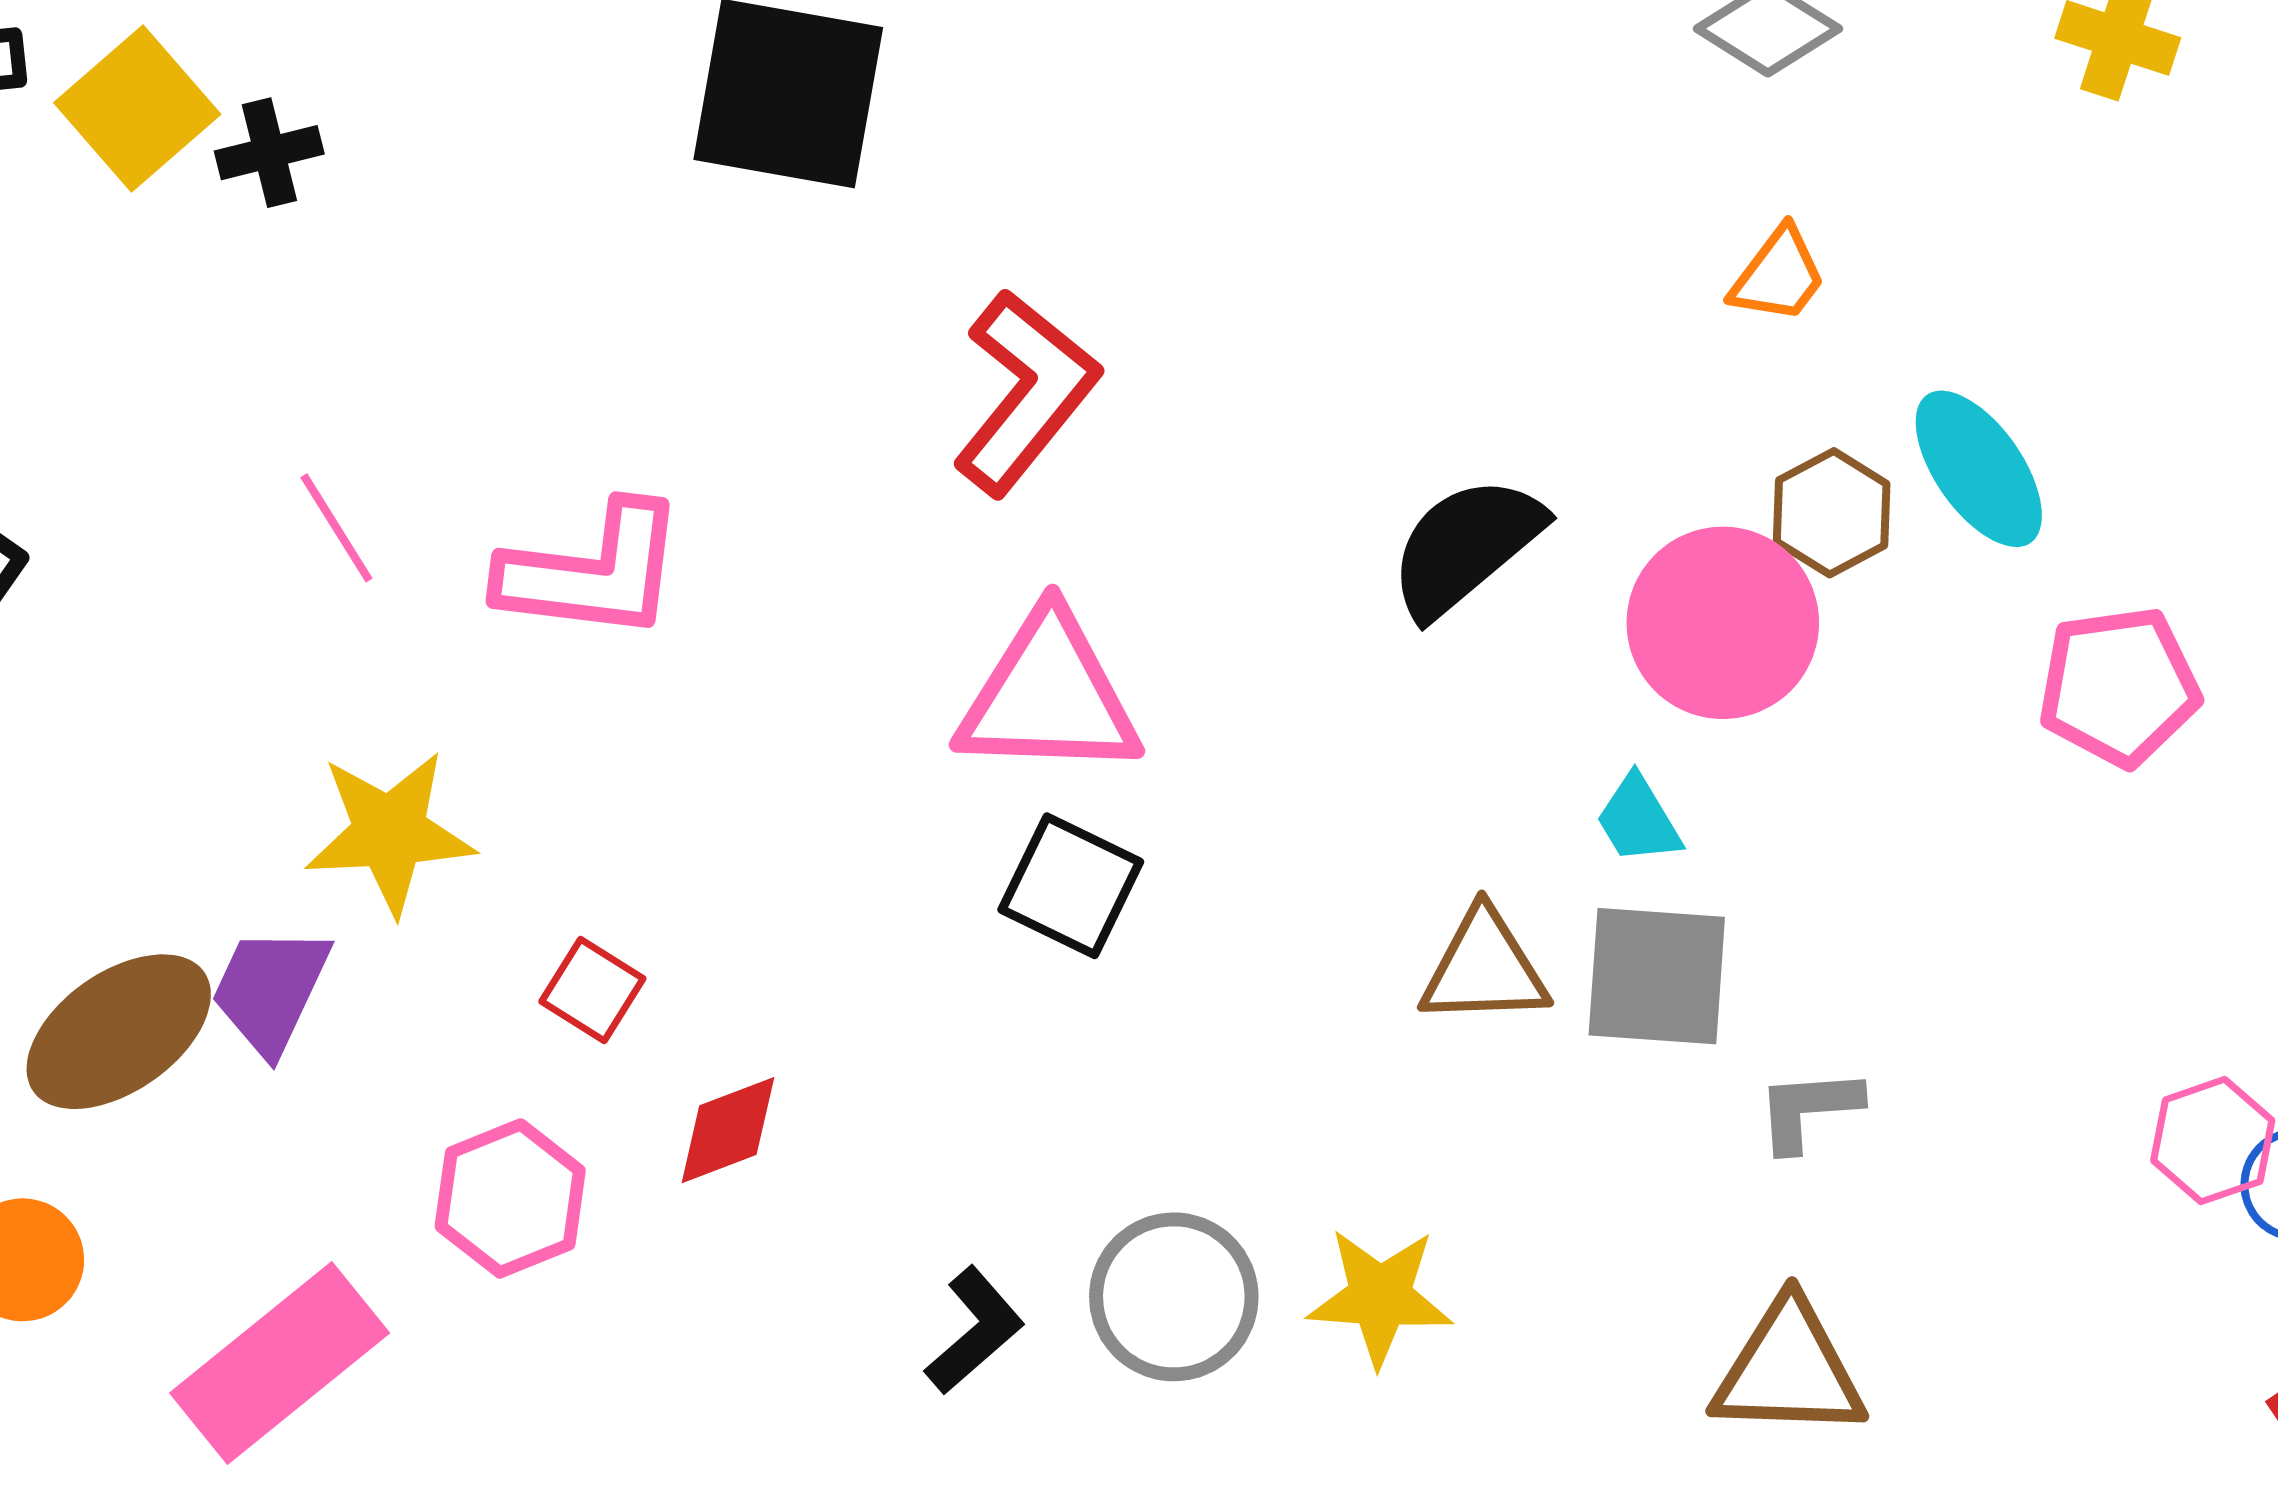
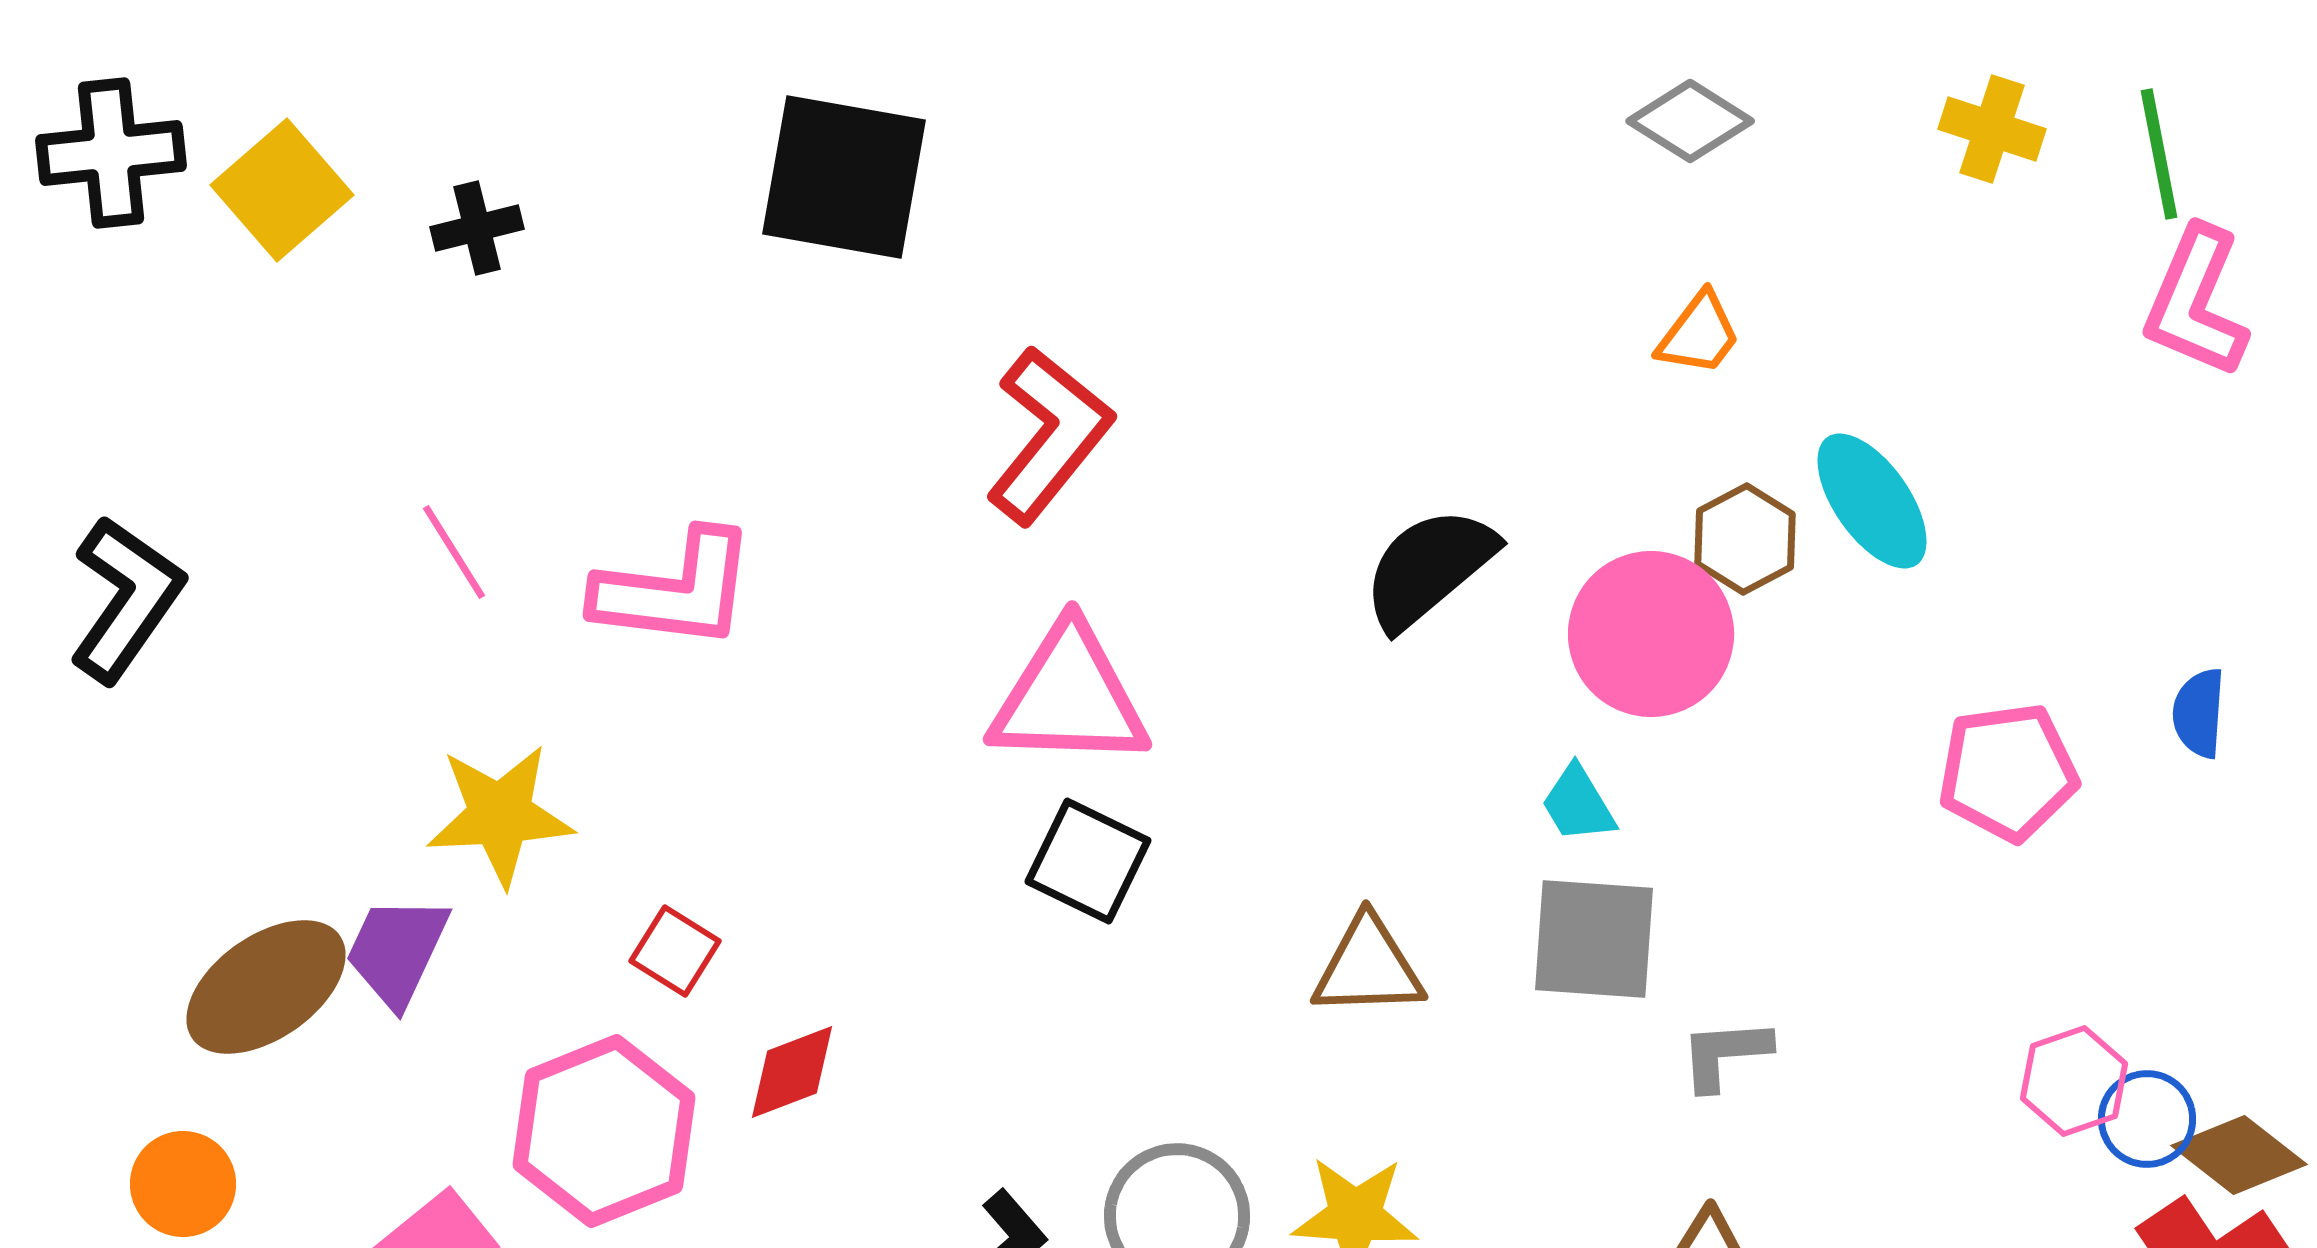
black cross: (269, 153) -> (477, 228), moved
pink pentagon: (2119, 687) -> (2008, 772), moved
brown triangle: (1484, 968) -> (1368, 967), moved
pink hexagon: (510, 1198) -> (604, 1131), size x1.4

